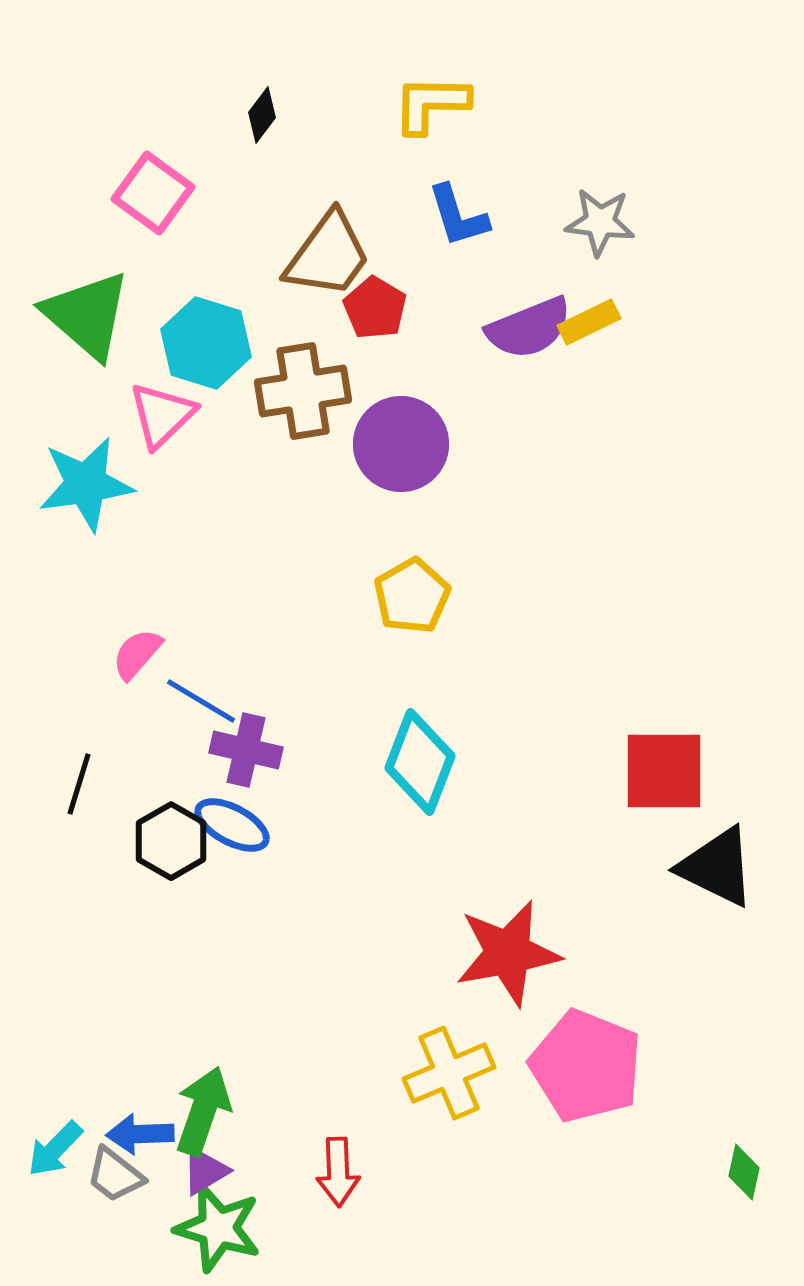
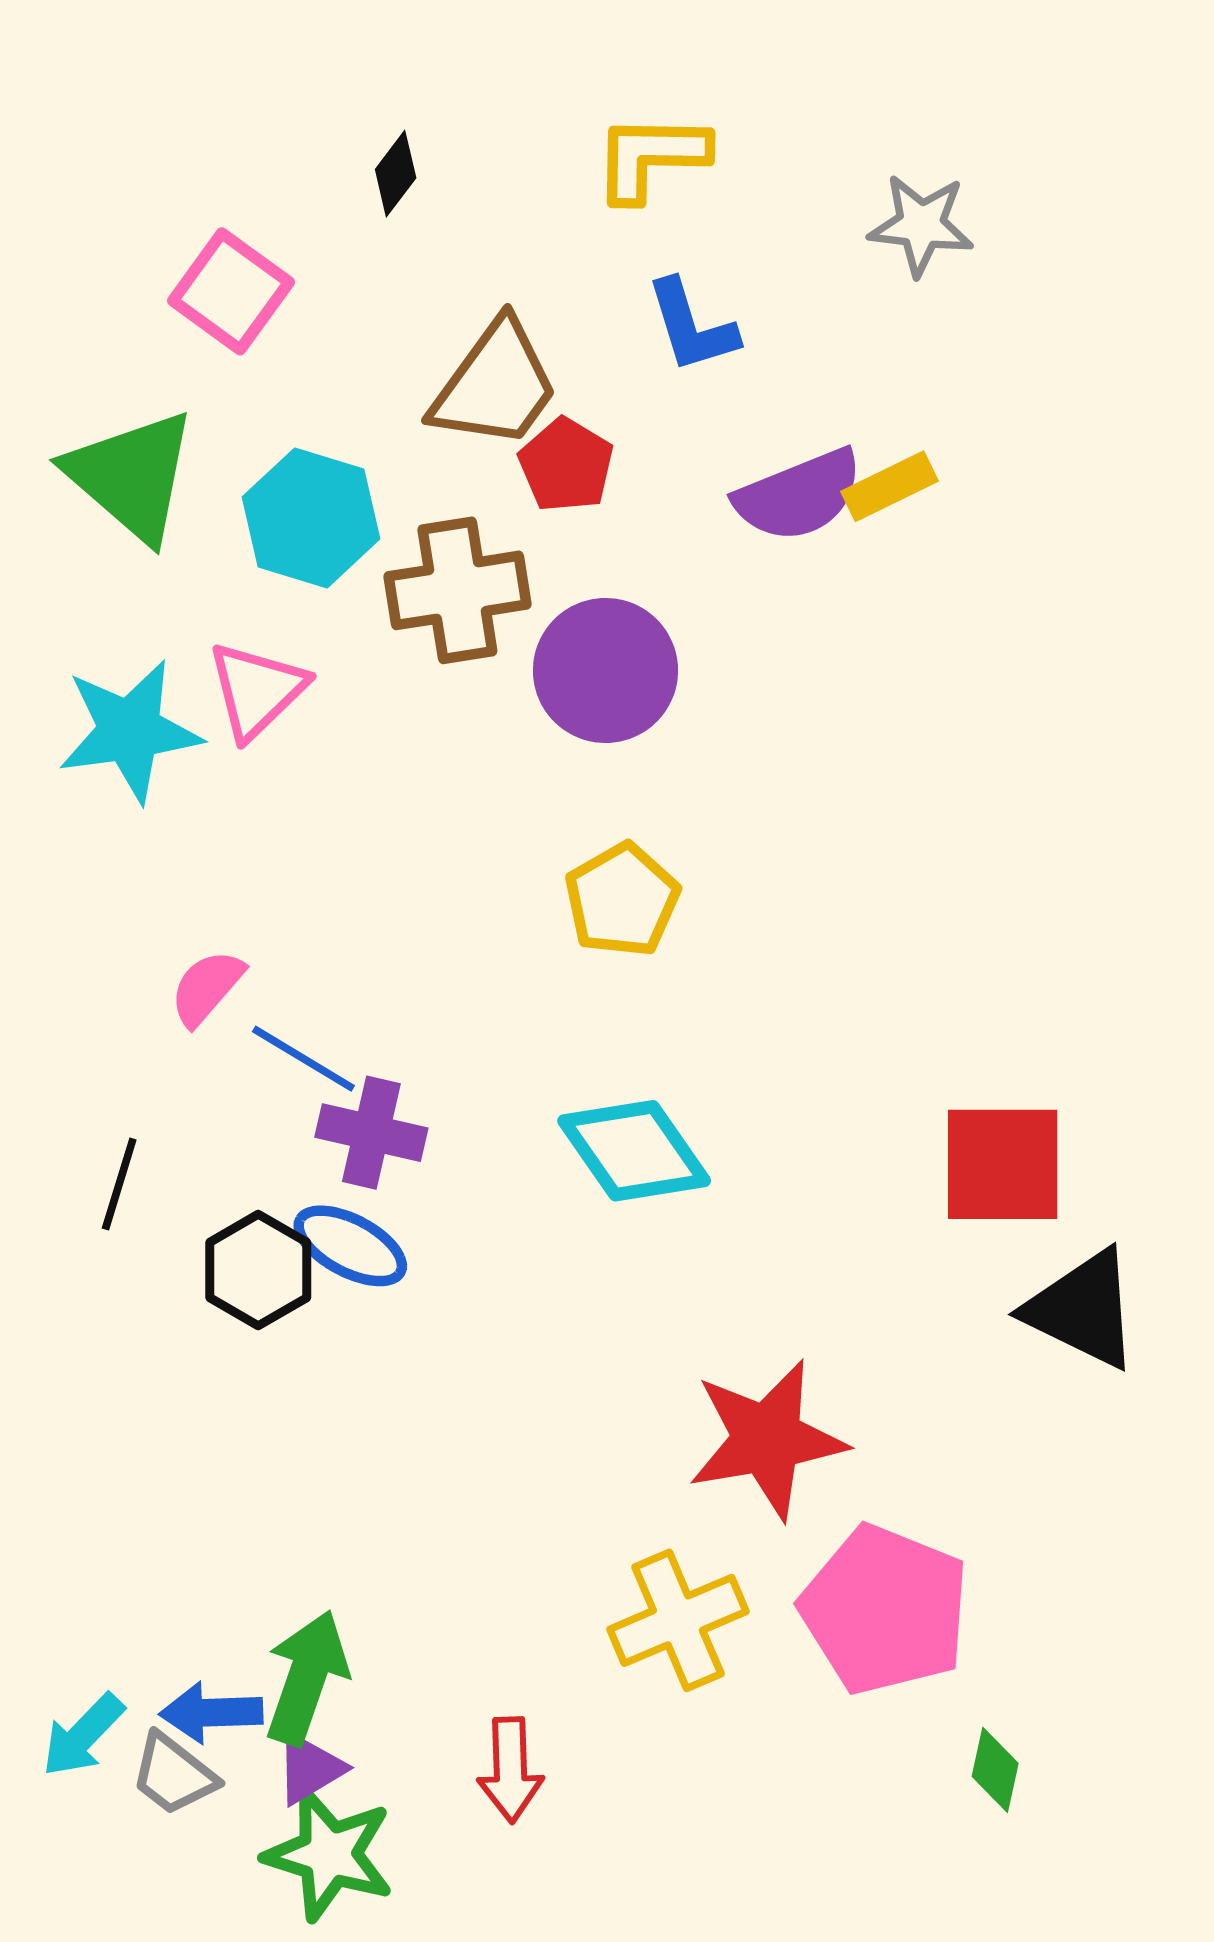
gray star: (600, 222) -> (921, 225), moved
pink triangle: (162, 415) -> (257, 690), moved
cyan diamond: (420, 762) -> (634, 1151), turned -56
green diamond: (744, 1172) -> (995, 1770), moved

